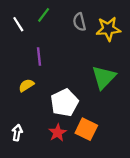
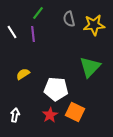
white line: (18, 24) -> (12, 32), moved
purple line: (39, 57) -> (33, 34), moved
white pentagon: (64, 103) -> (56, 89), turned 30

